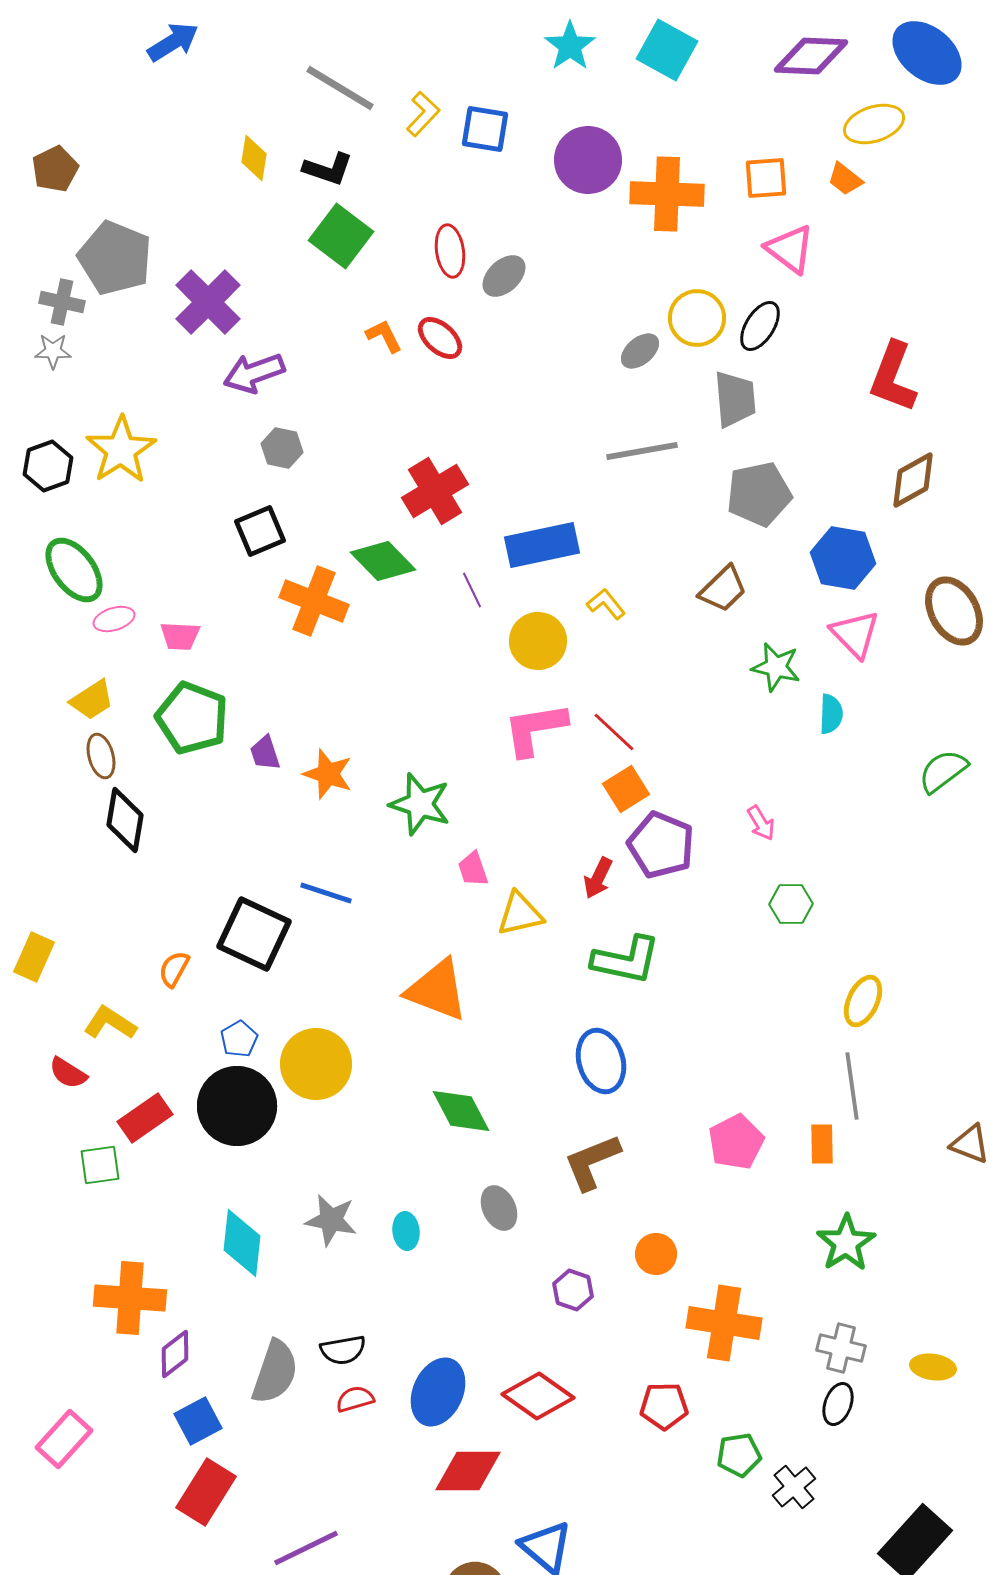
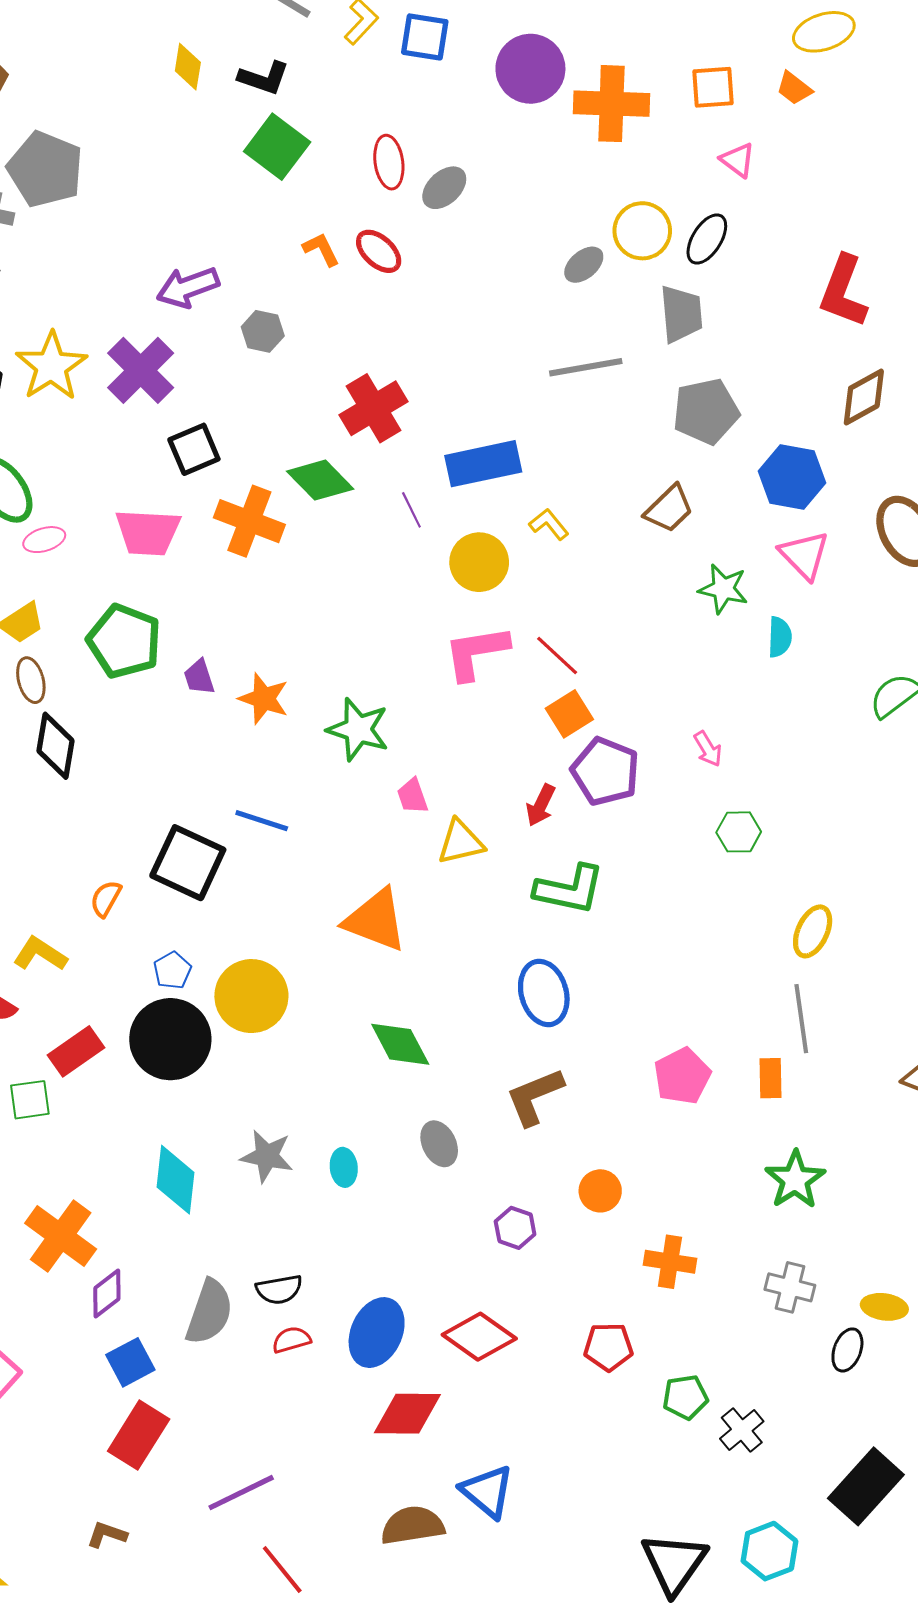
pink triangle: (790, 249) -> (738, 160), size x0.7
purple cross: (208, 302) -> (141, 370), moved
gray hexagon: (282, 448) -> (263, 331), moved
pink trapezoid: (180, 636) -> (148, 532), moved, size x1.6
orange cross: (130, 1298) -> (61, 1236), turned 32
orange cross: (724, 1323) -> (670, 1262), size x0.7
black ellipse: (838, 1404) -> (847, 1350), moved

